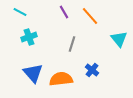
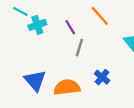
purple line: (64, 12) -> (70, 27), moved
cyan cross: (29, 37) -> (37, 25), moved

